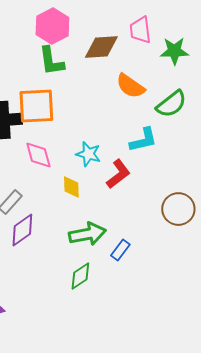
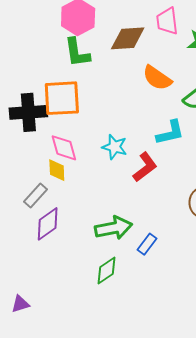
yellow diamond: (71, 187) -> (57, 170), moved

